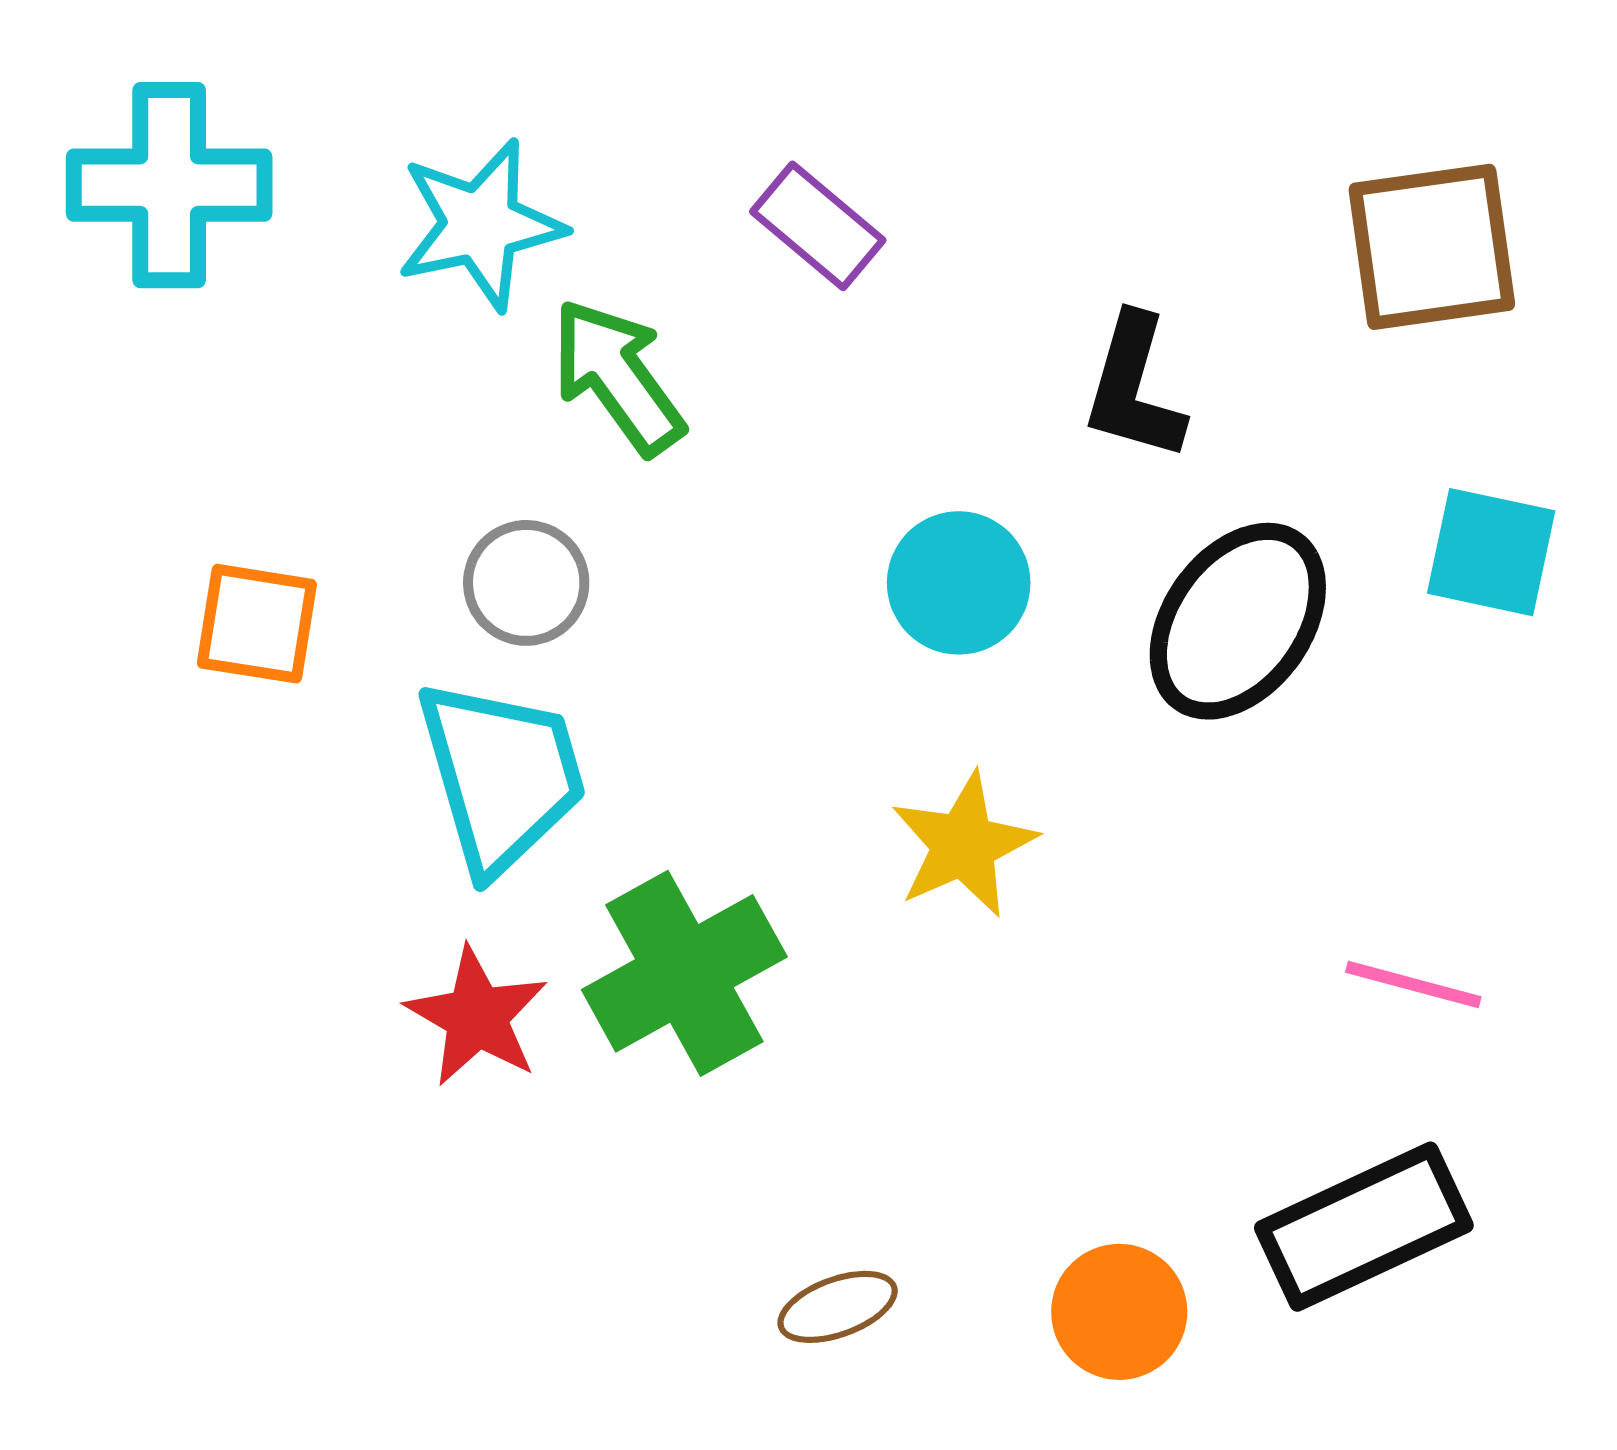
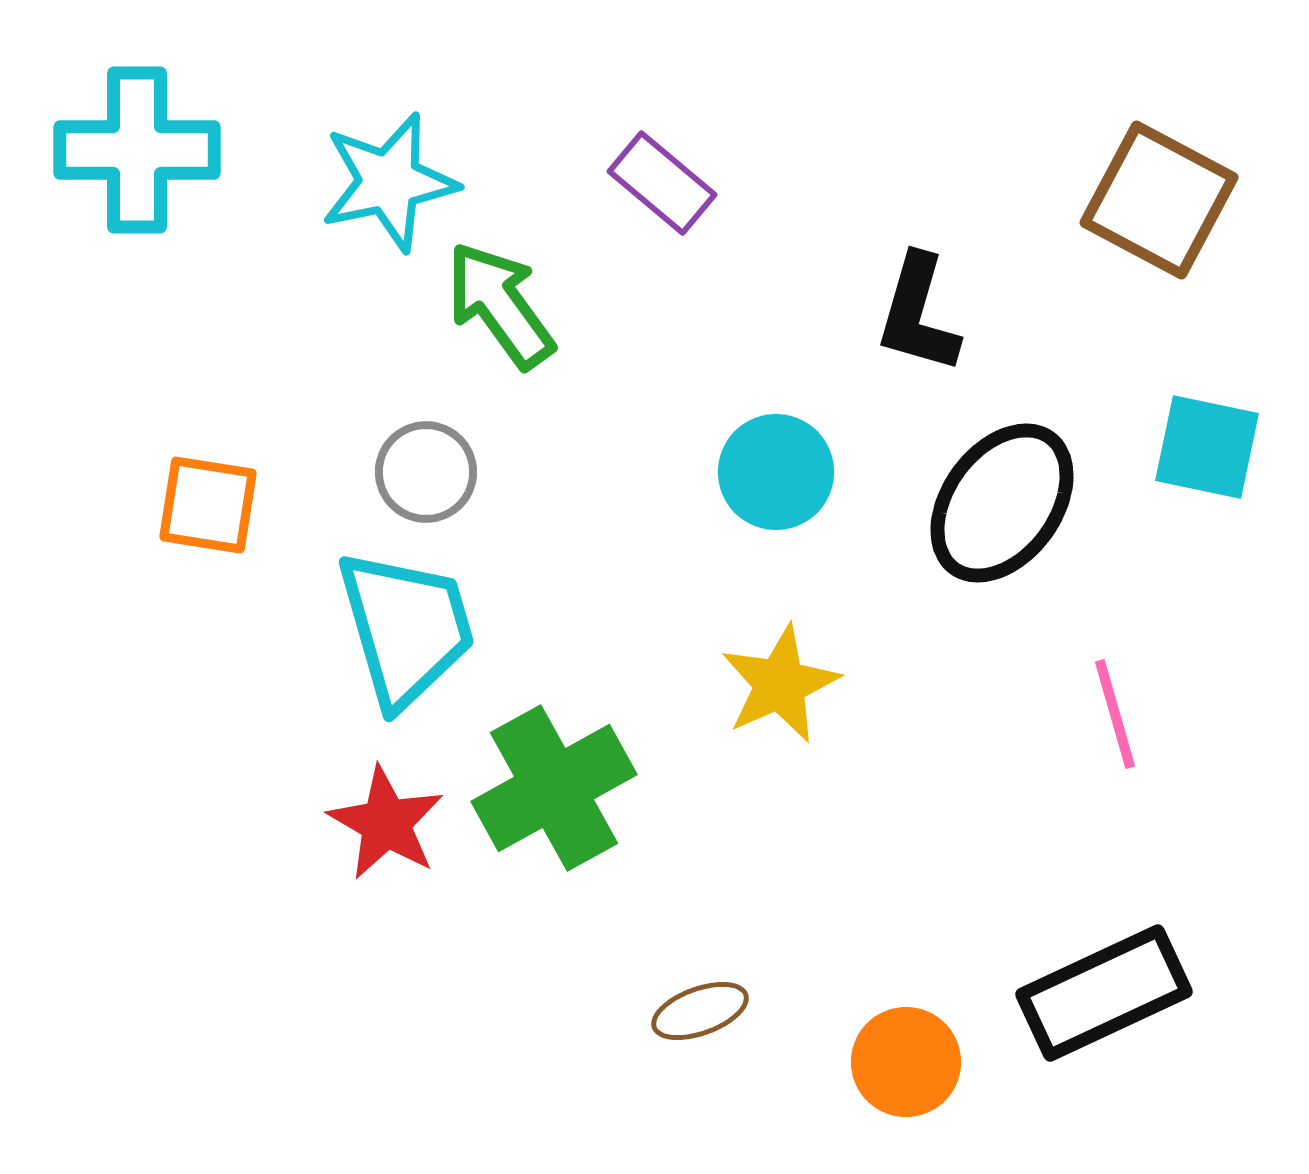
brown square: (1432, 247) -> (1159, 200), turned 36
pink line: (1413, 984) -> (1115, 714), moved, turned 59
brown ellipse: (838, 1307) -> (700, 1011), moved

